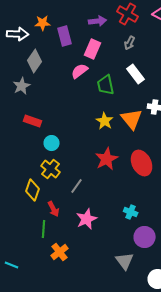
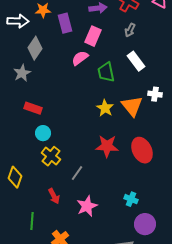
cyan circle: (52, 143) -> (43, 133), moved
red star: (107, 159) -> (107, 146), turned 30
yellow diamond: (33, 190) -> (15, 177), moved
green line: (44, 229) -> (32, 221), moved

